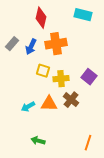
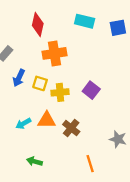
blue arrow: (31, 47) -> (19, 78), moved
brown cross: (71, 100) -> (71, 128), moved
orange line: (88, 143) -> (90, 164), turned -35

